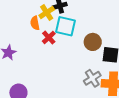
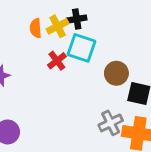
orange semicircle: (35, 23) -> (36, 28), moved

